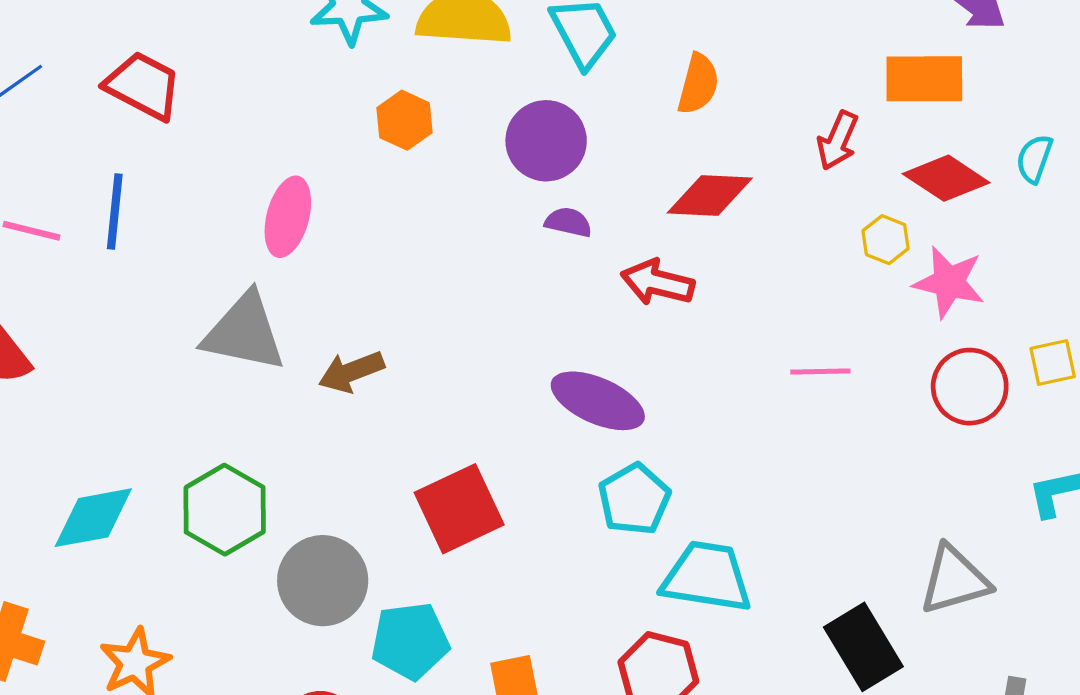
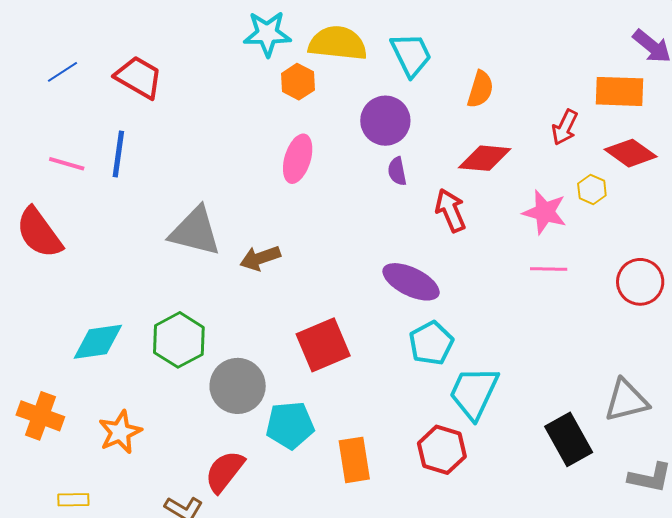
orange hexagon: (405, 120) -> (298, 82), moved
pink ellipse: (288, 217) -> (298, 159), moved
purple semicircle: (568, 222) -> (397, 171), turned -116
red arrow: (657, 282) -> (451, 210), turned 51
pink star: (949, 282) -> (545, 212), moved
cyan trapezoid: (707, 577) -> (474, 393), turned -76

